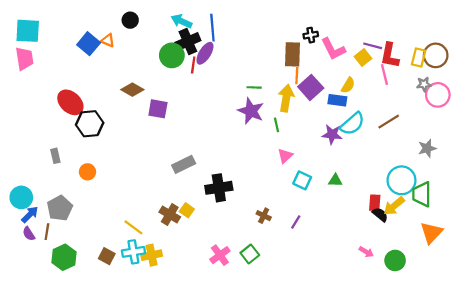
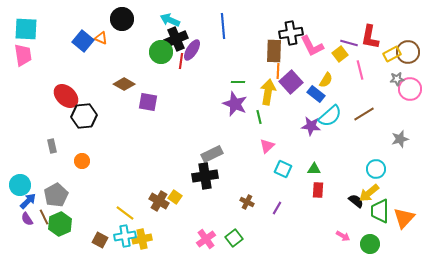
black circle: (130, 20) -> (122, 19), size x1.5
blue line: (212, 28) -> (223, 26), moved
black cross: (311, 35) -> (291, 33), size x1.6
red L-shape: (390, 55) -> (370, 37), moved
yellow rectangle: (419, 58) -> (392, 54), turned 48
blue rectangle: (337, 100) -> (316, 94), turned 30
gray rectangle: (184, 164) -> (212, 154), moved
cyan circle: (401, 180) -> (376, 169), size x0.7
green trapezoid: (422, 194) -> (380, 211), moved
red rectangle: (375, 203) -> (318, 190), moved
brown line: (47, 232) -> (44, 217), turned -35
green hexagon: (64, 257) -> (60, 224), moved

